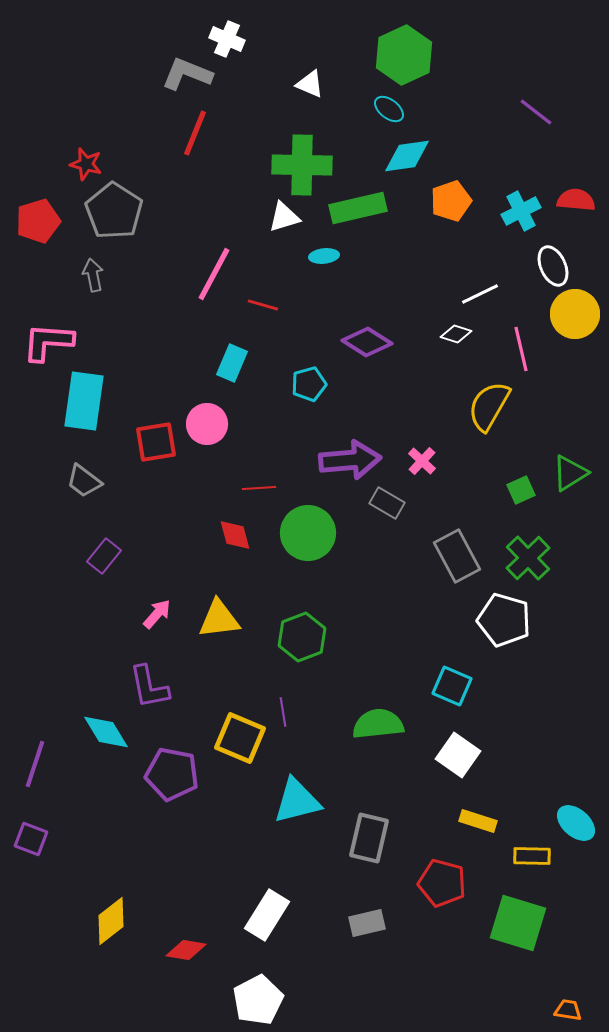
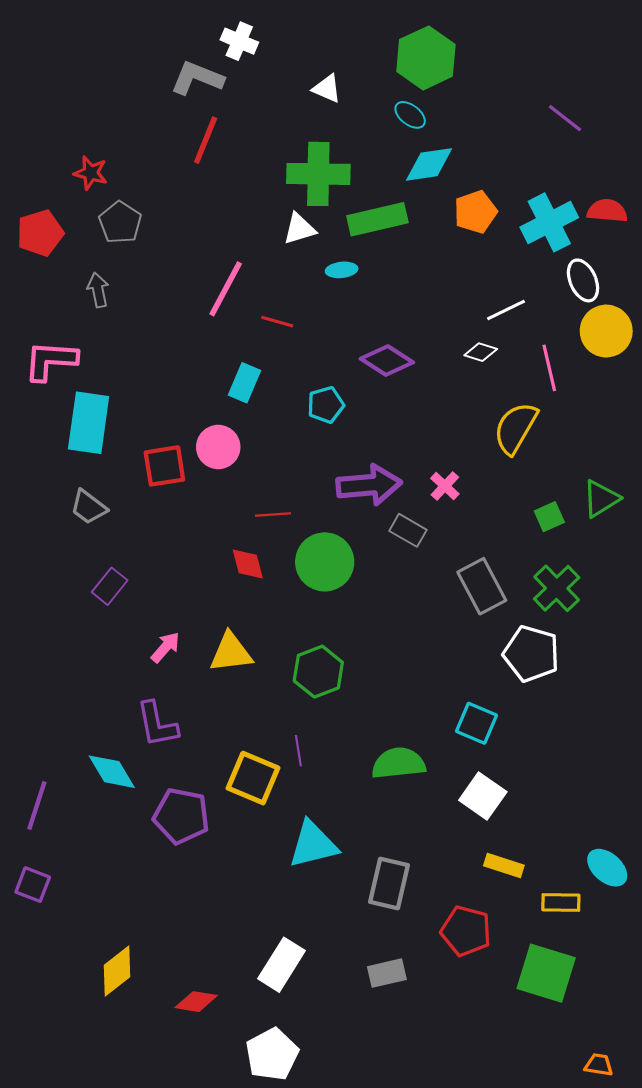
gray pentagon: (114, 211) -> (120, 222), size x0.7
cyan cross: (521, 211) -> (549, 222), size x1.4

